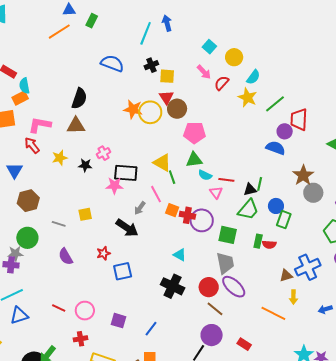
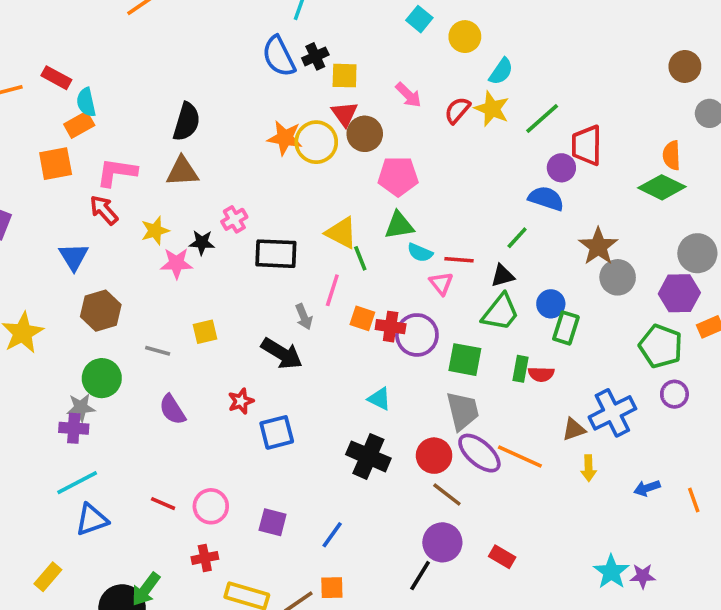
blue semicircle: (112, 63) -> (279, 56), moved, turned -135
pink arrow: (204, 72) -> (408, 95), moved
red semicircle: (222, 83) -> (457, 110), moved
green line: (260, 184) -> (517, 238), moved, turned 32
pink star: (114, 186) -> (176, 263), moved
pink line: (156, 194) -> (332, 290), turned 48
gray arrow: (140, 208) -> (304, 317), turned -56
orange line: (273, 313) -> (520, 456), moved

